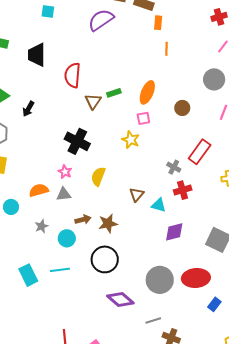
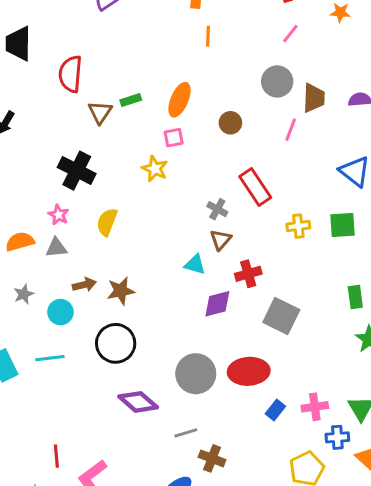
red rectangle: (200, 152) -> (255, 187), turned -70
red cross: (183, 190) -> (248, 274), moved
brown triangle: (137, 194) -> (221, 240), moved

